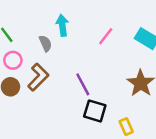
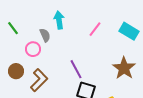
pink circle: (13, 60) -> (33, 49), moved
brown L-shape: (38, 77) -> (39, 80), moved

